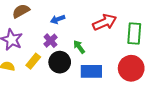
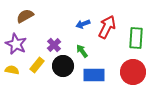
blue arrow: (58, 19) -> (83, 24), moved
red arrow: (105, 22) -> (107, 27), turned -40

